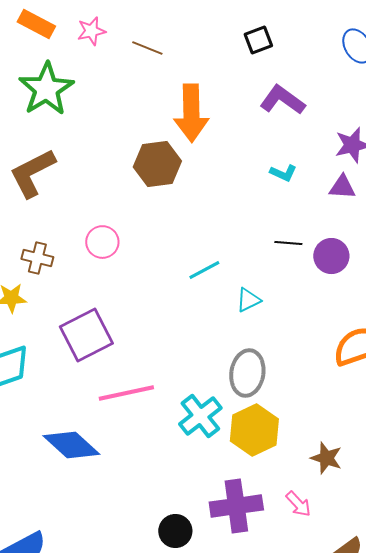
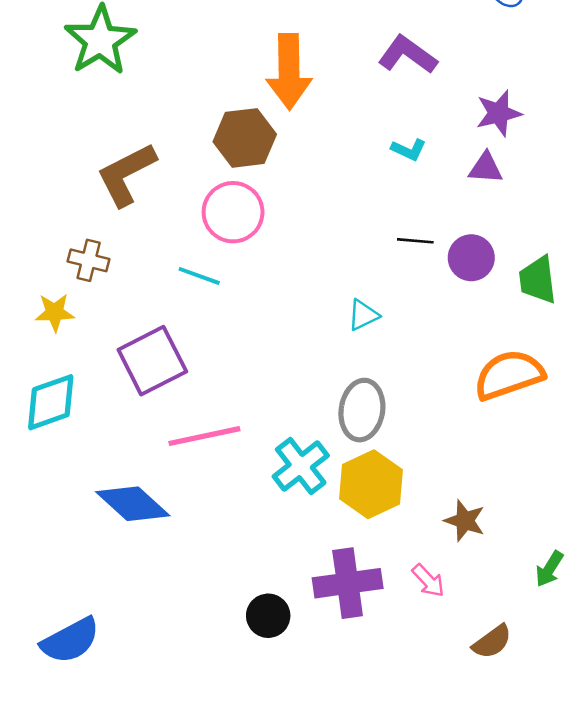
brown L-shape: (32, 173) -> (126, 174), moved
pink circle: (102, 242) -> (233, 212), moved, size x1.4
cyan line: (204, 270) -> (199, 276), moved, turned 48

